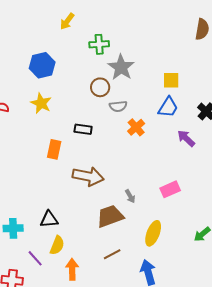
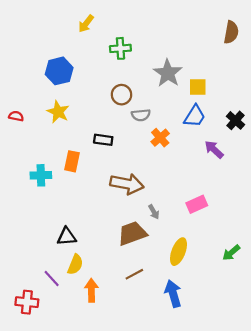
gray star: (121, 67) -> (168, 73), moved
brown arrow: (88, 176) -> (127, 184), moved
cyan cross: (13, 228) -> (41, 175), moved

